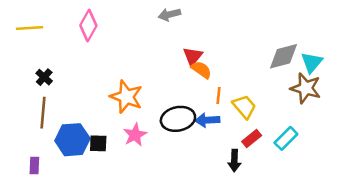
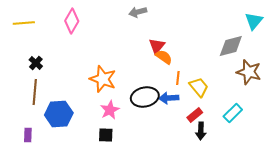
cyan triangle: (312, 62) -> (254, 21), moved
red rectangle: (252, 138) -> (195, 115), moved
black square: (98, 143) -> (106, 135), moved
black arrow: (234, 161) -> (201, 131), moved

